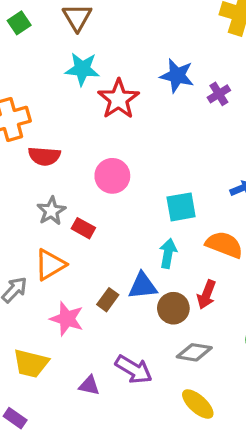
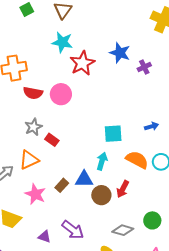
pink circle: (112, 176) -> (61, 94), moved
gray diamond: (194, 352) -> (123, 230), moved

